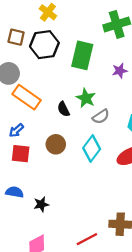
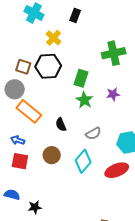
brown square: (16, 37) -> (23, 67), moved
green rectangle: (82, 55) -> (81, 78), size x0.7
green star: (86, 98) -> (84, 100), moved
blue arrow: (16, 130) -> (18, 140), turned 56

